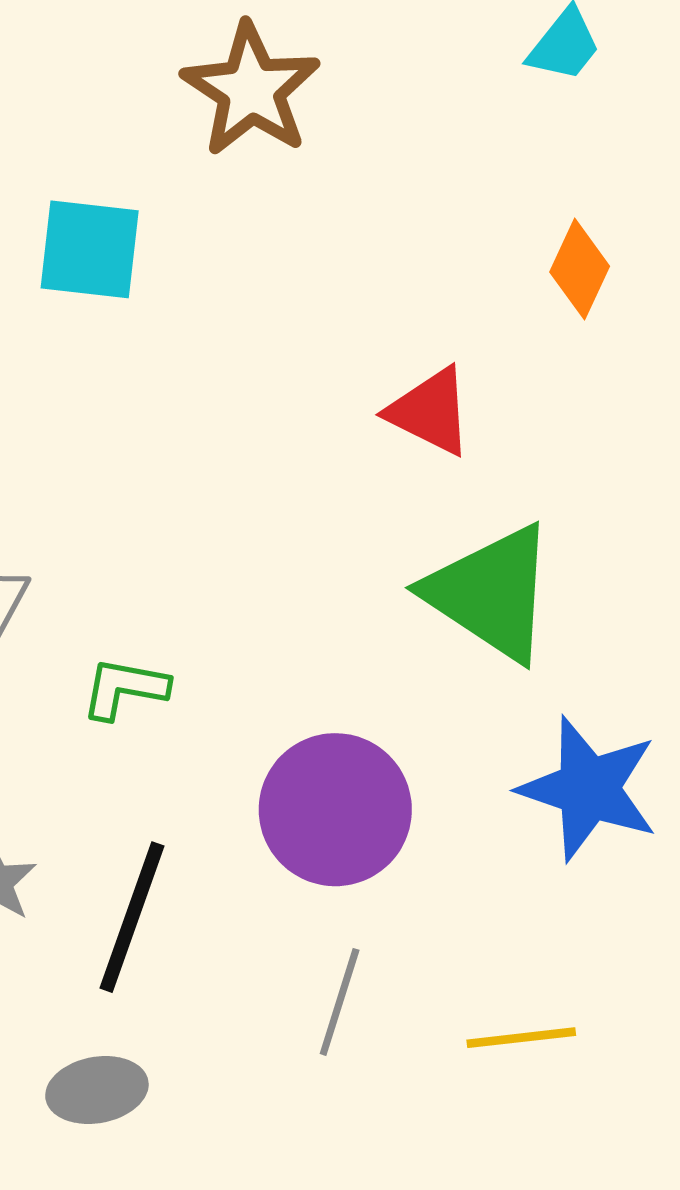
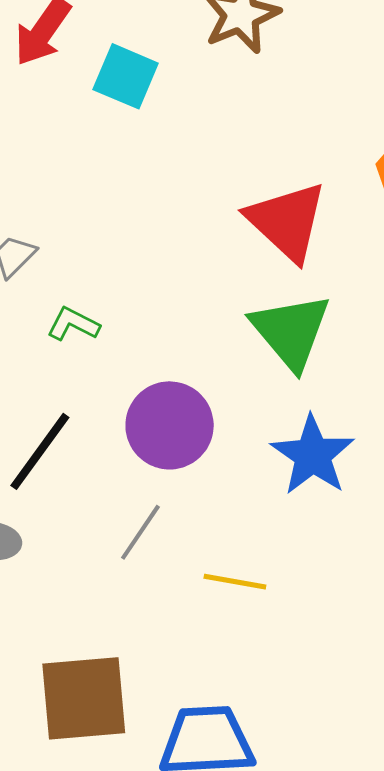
red triangle: (430, 411) -> (287, 221), size x1.6

